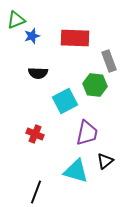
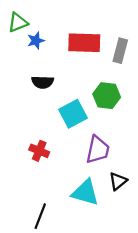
gray rectangle: (109, 61) -> (120, 51), moved, turned 35

